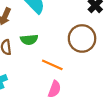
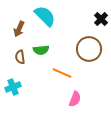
pink semicircle: (54, 89) -> (75, 99), moved

